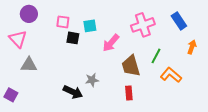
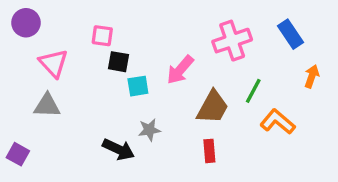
purple circle: (29, 14) -> (26, 23), moved
cyan square: (90, 26) -> (138, 86), moved
pink triangle: (18, 39) -> (54, 63), moved
brown trapezoid: (131, 66) -> (213, 107), turned -135

